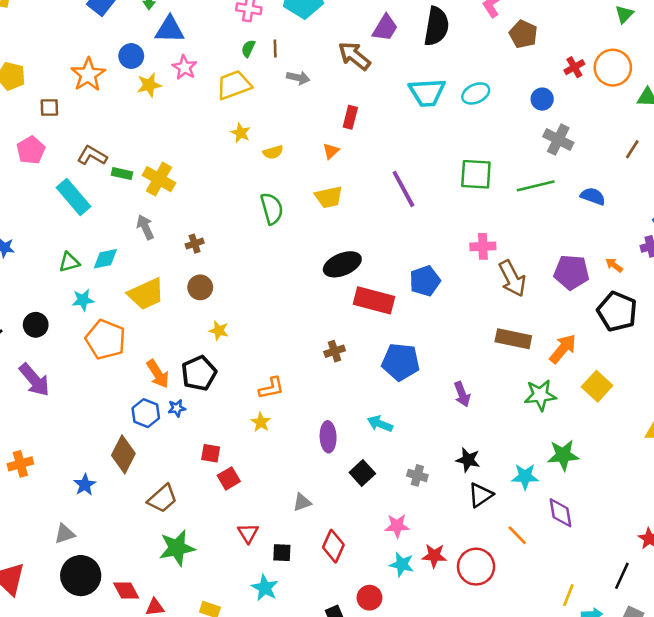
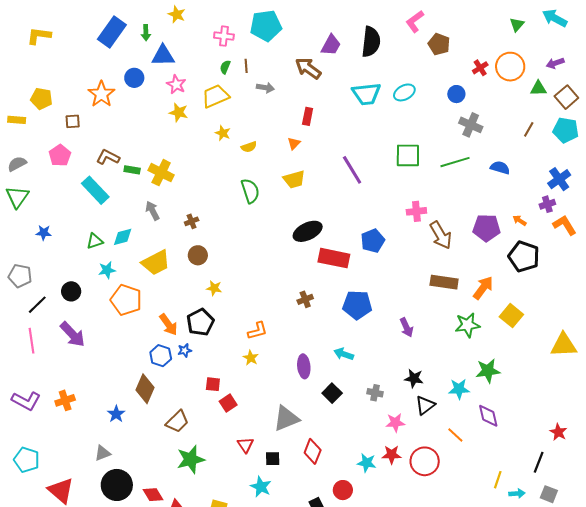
yellow star: (149, 85) -> (179, 112), moved, turned 30
gray triangle: (302, 502) -> (286, 419), size x1.8
pink star: (397, 526) -> (395, 423), moved

